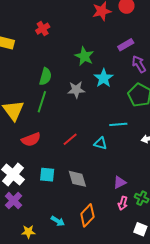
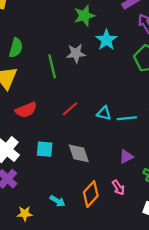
green star: (84, 56) -> (84, 16), turned 30
green semicircle: (45, 77) -> (16, 48), moved
green line: (42, 102) -> (52, 66), moved, turned -30
cyan line: (118, 124) -> (127, 118), moved
pink arrow: (123, 203) -> (118, 188), moved, turned -48

